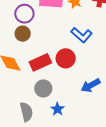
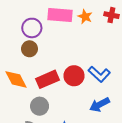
blue L-shape: (82, 35) -> (99, 74), moved
gray circle: (43, 88) -> (40, 106), moved

